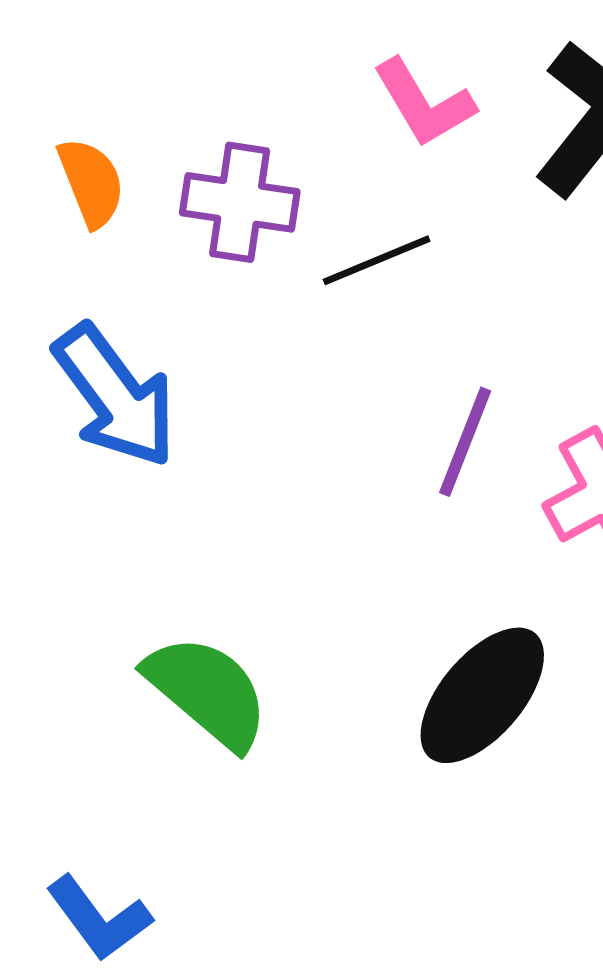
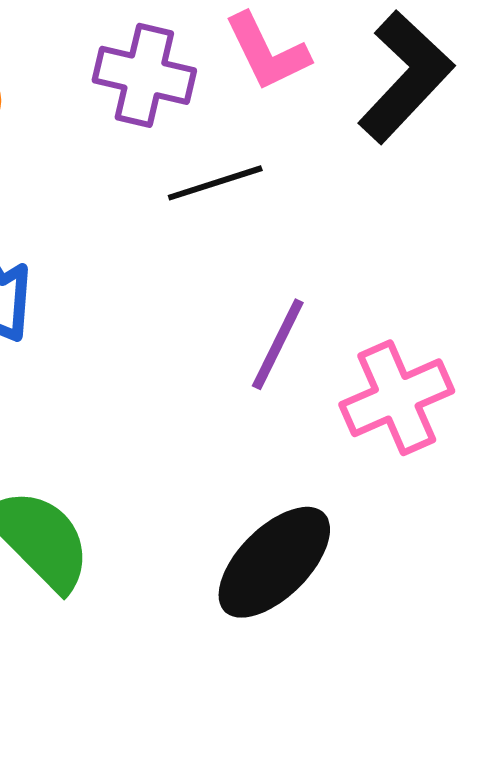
purple cross: (240, 202) -> (144, 75), moved

